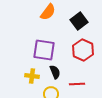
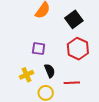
purple square: (44, 50) -> (39, 49), size x0.6
yellow cross: (32, 76) -> (27, 75), turned -32

